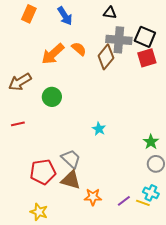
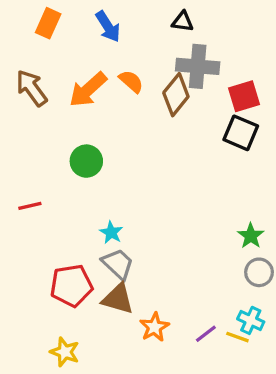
black square: (145, 37) -> (241, 133), moved
brown arrow: (20, 82) -> (32, 88), moved, turned 85
cyan star: (99, 129) -> (111, 232), moved
orange star: (93, 197) -> (154, 327), turned -30

